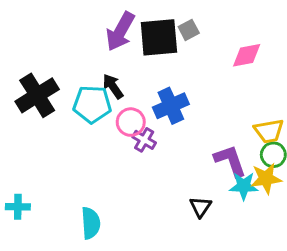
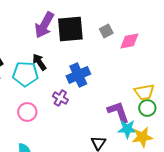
gray square: (189, 30) -> (106, 31), moved
pink circle: (131, 122) -> (27, 112), moved
yellow star: (266, 179) -> (142, 137), moved

